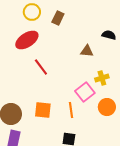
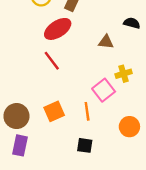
red ellipse: (27, 40) -> (58, 29), moved
orange circle: (107, 107) -> (129, 127), moved
orange square: (43, 110) -> (54, 111), turned -30

